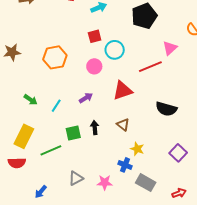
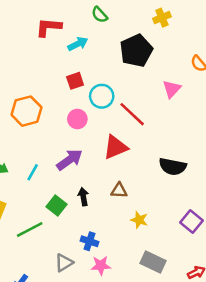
red line: (150, 67) -> (132, 114), moved, turned 70
purple arrow: (86, 98) -> (70, 160), size x1.5
brown triangle: (123, 125) -> (119, 191), turned -32
green square: (73, 133) -> (57, 205), turned -35
blue cross: (125, 165) -> (89, 241), moved

